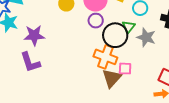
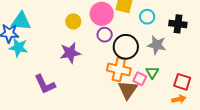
green triangle: (129, 27) -> (152, 72), moved
purple star: (34, 35) -> (70, 53), moved
pink square: (125, 69) -> (140, 79), turned 32

